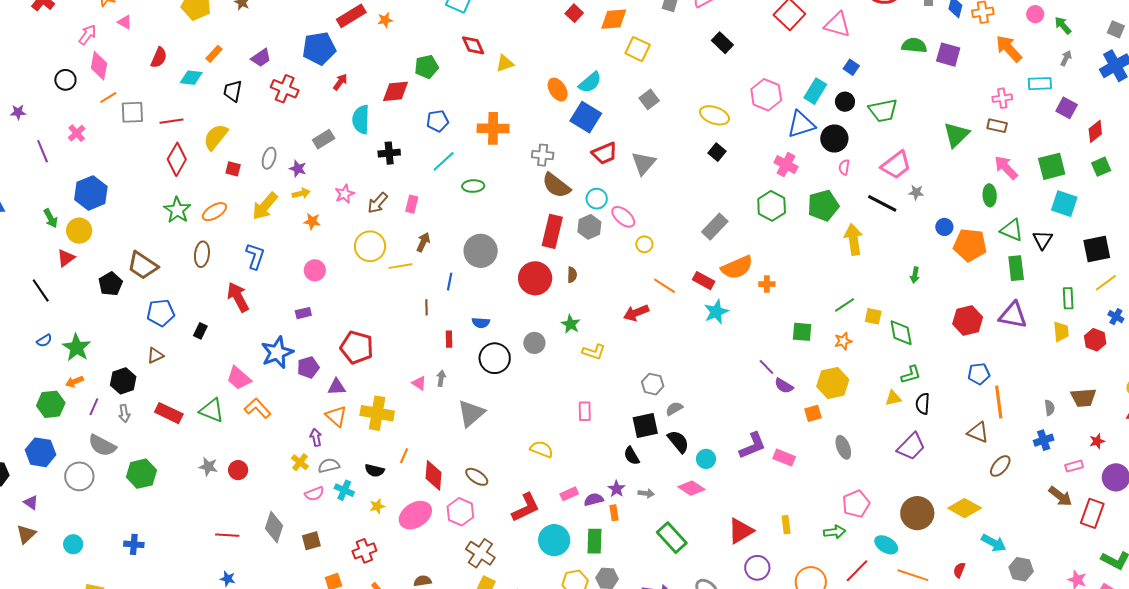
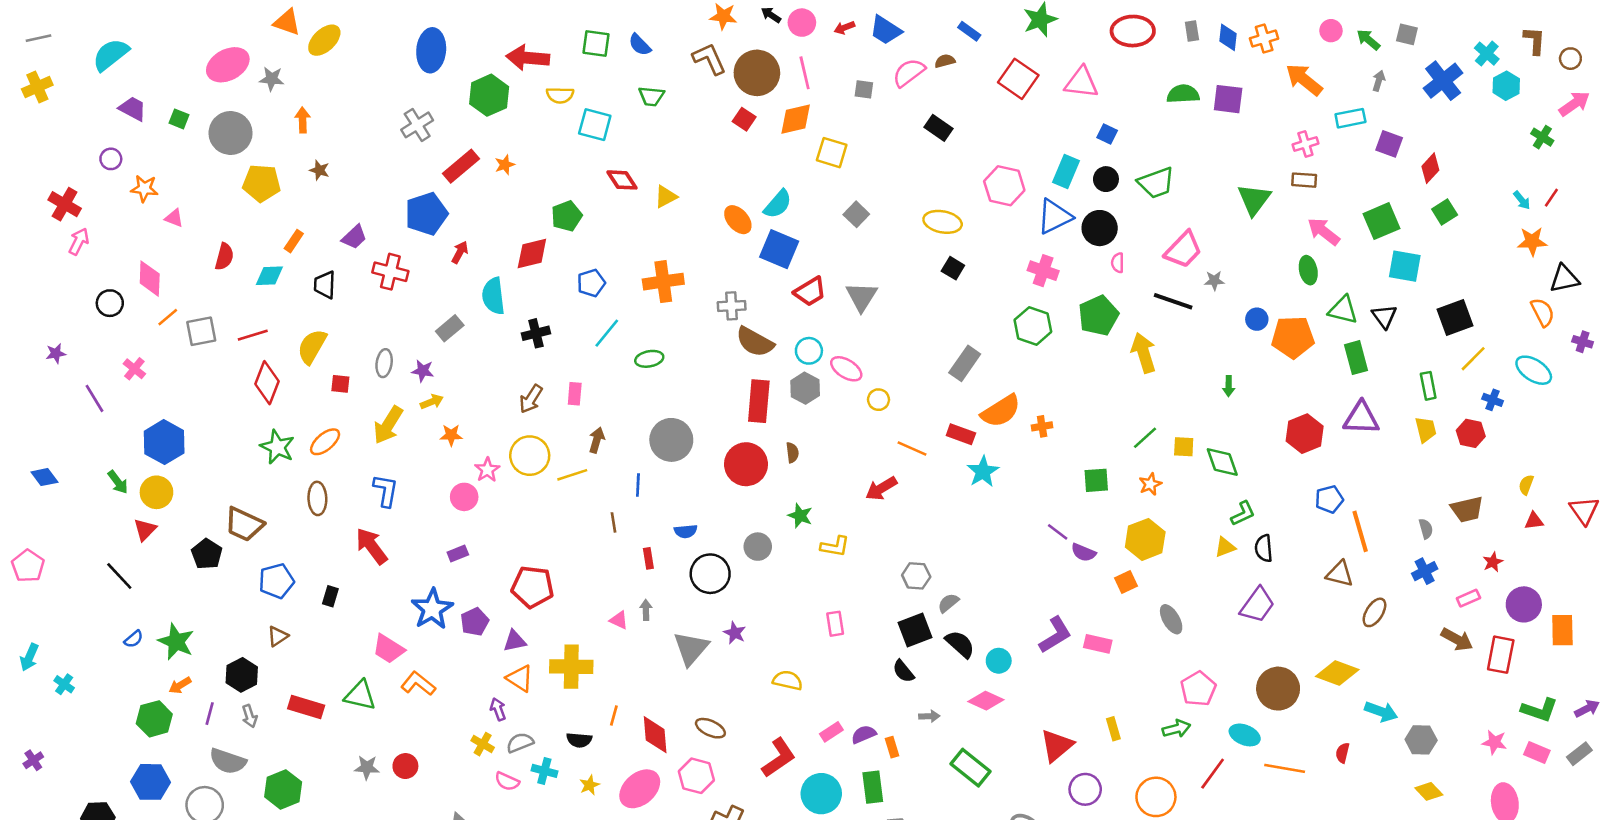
gray square: (1116, 29) -> (1407, 34), moved
pink arrow: (87, 35) -> (79, 241), moved
pink star: (345, 194) -> (487, 470), moved
purple star: (617, 489) -> (735, 633), moved
pink semicircle: (314, 494) -> (507, 781), turned 54

